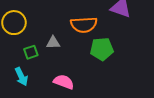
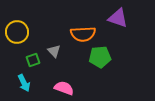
gray triangle: (53, 43) -> (54, 51), turned 48

